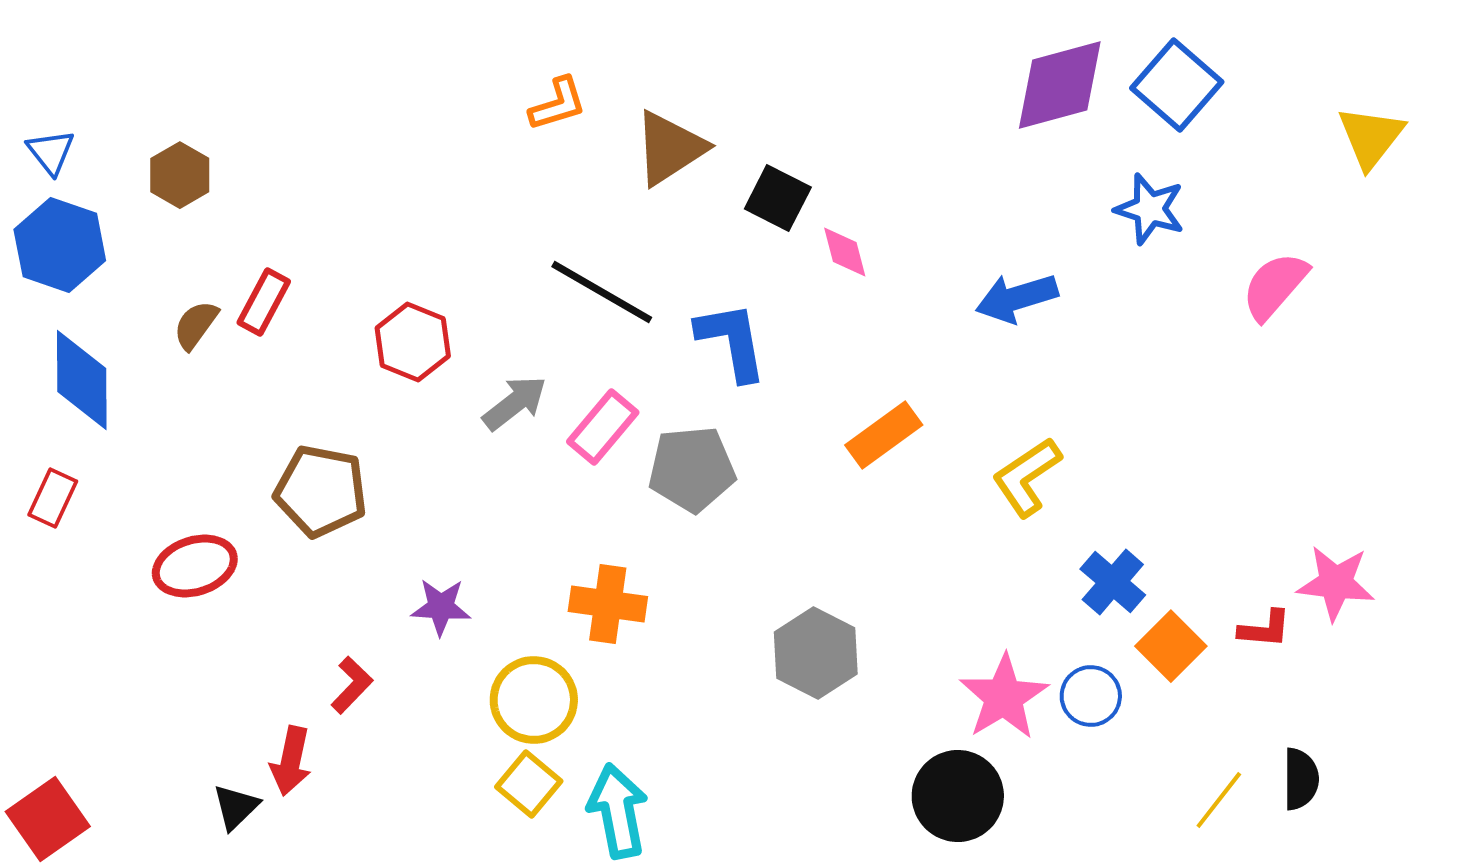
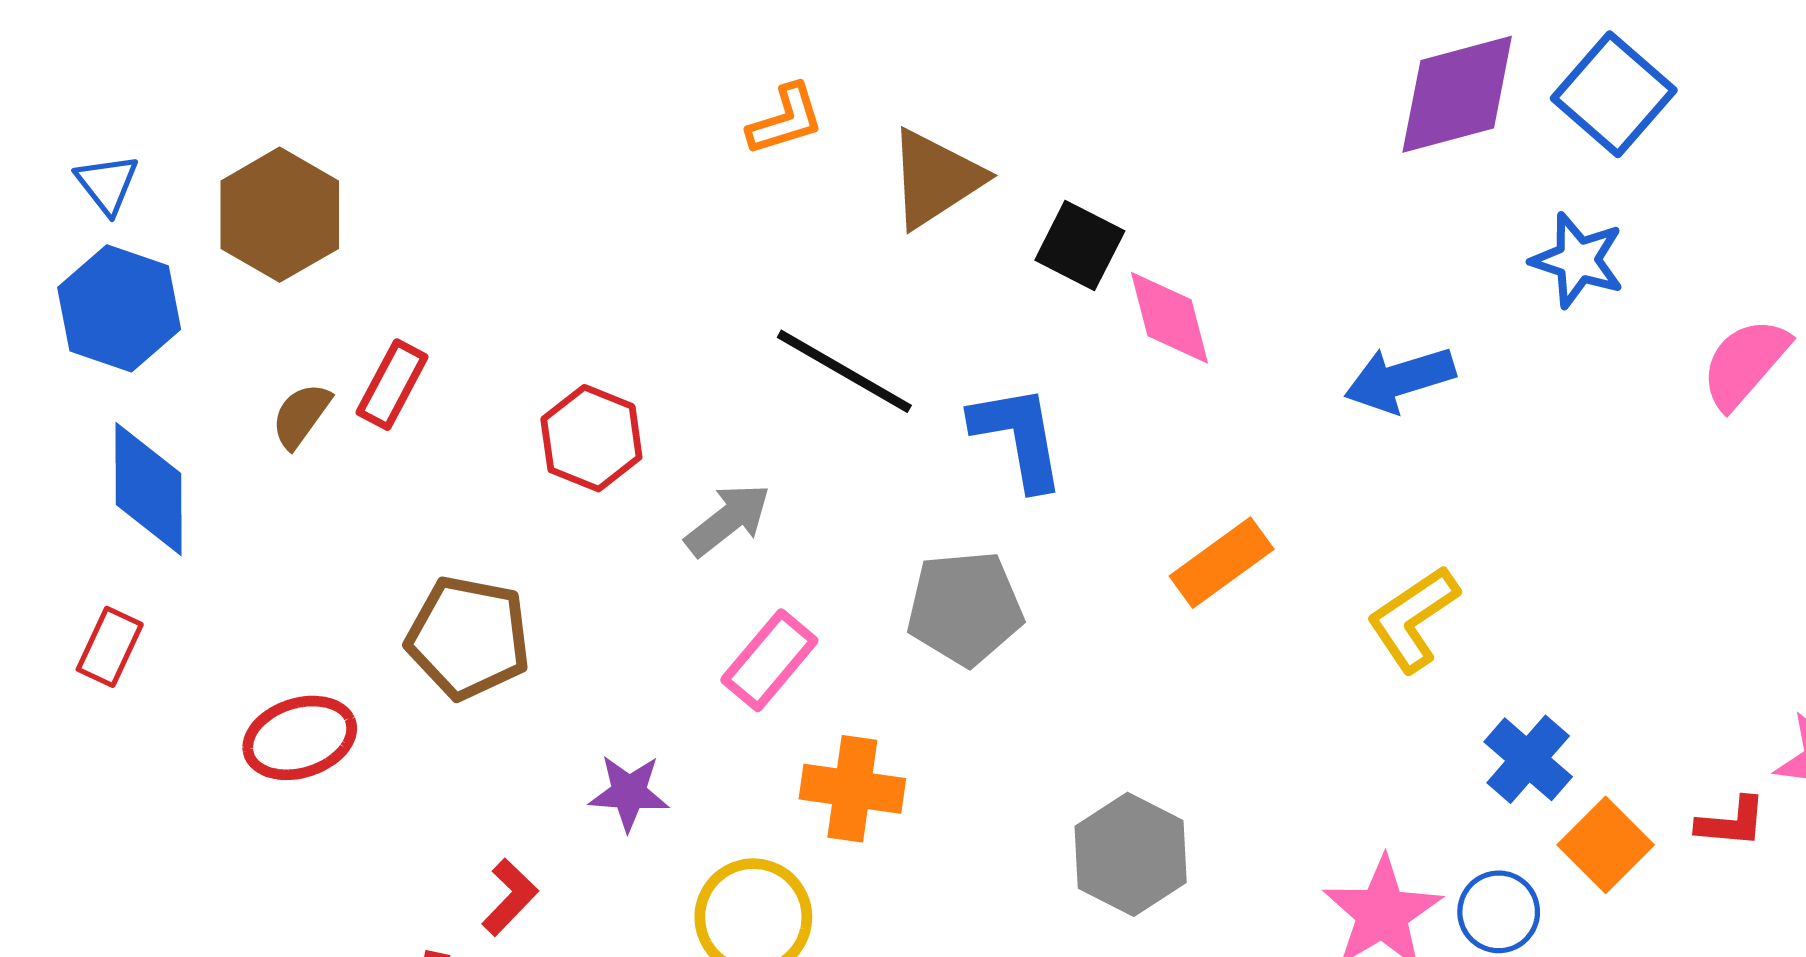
brown hexagon: (180, 175) -> (280, 215), size x1.5
pink diamond: (845, 252) -> (1169, 318), size x1.4
pink rectangle: (603, 427) -> (769, 660), moved

